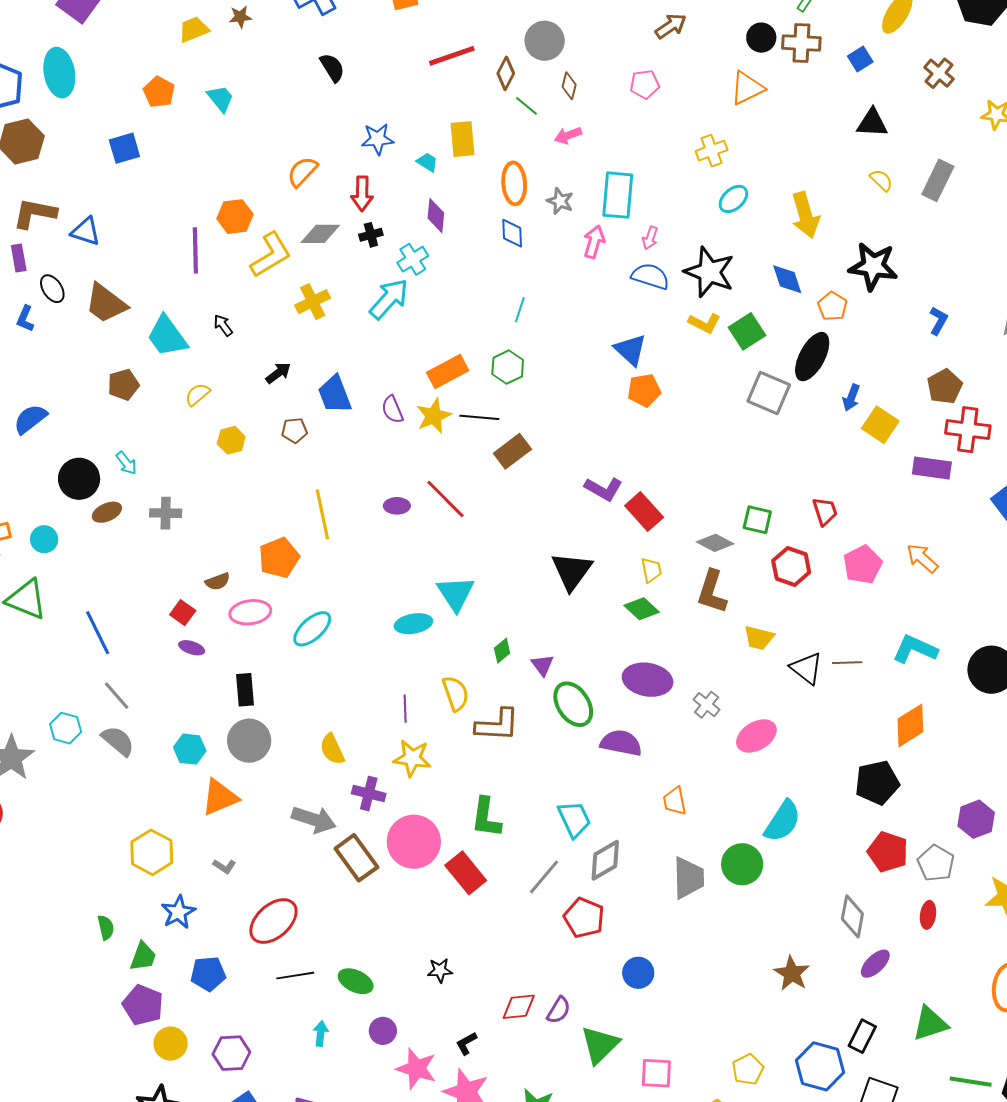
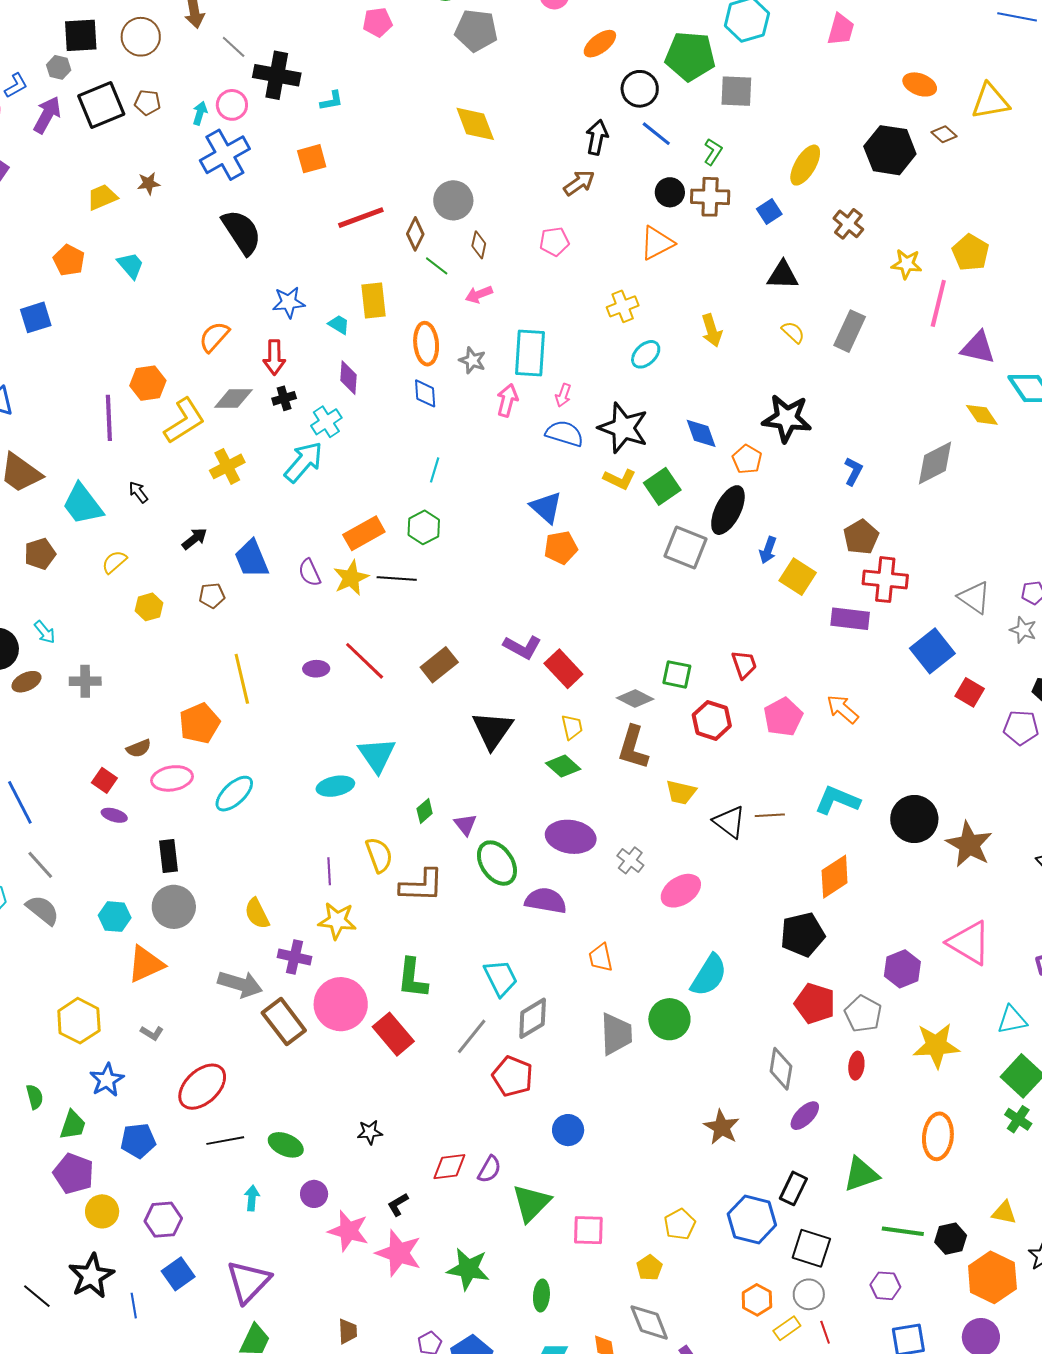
black semicircle: (332, 68) -> (242, 232), size x1.6
yellow arrow: (805, 215) -> (712, 330), moved, size x0.7
brown rectangle: (512, 451) -> (439, 665), moved

